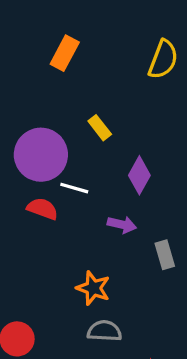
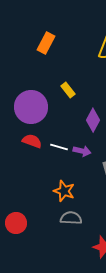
white line: (74, 188) -> (59, 147), moved

